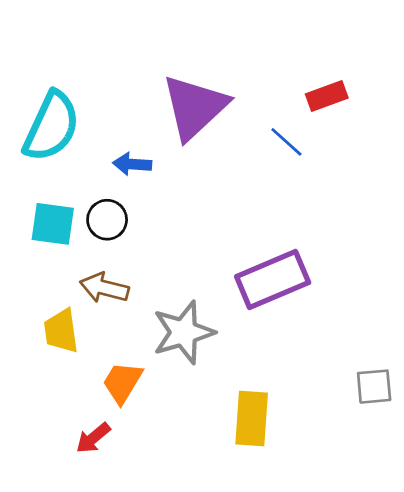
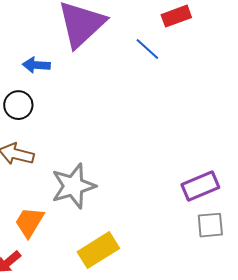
purple rectangle: (273, 279) -> (200, 186), moved, size x0.7
yellow rectangle: (252, 419) -> (98, 250), moved, turned 54

